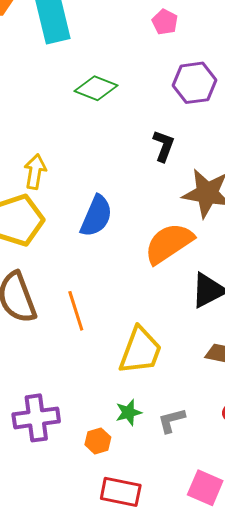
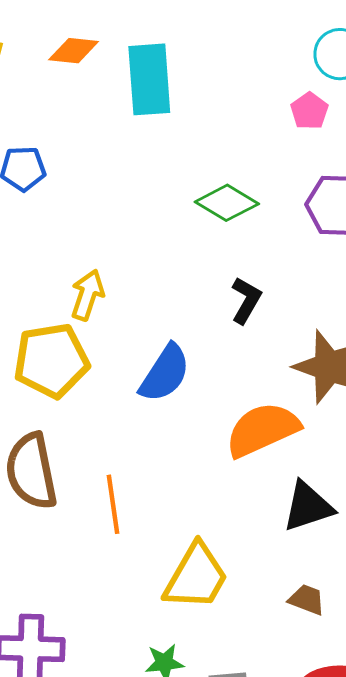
green diamond: (96, 88) -> (227, 203), moved
black L-shape: (164, 146) -> (246, 300), moved

